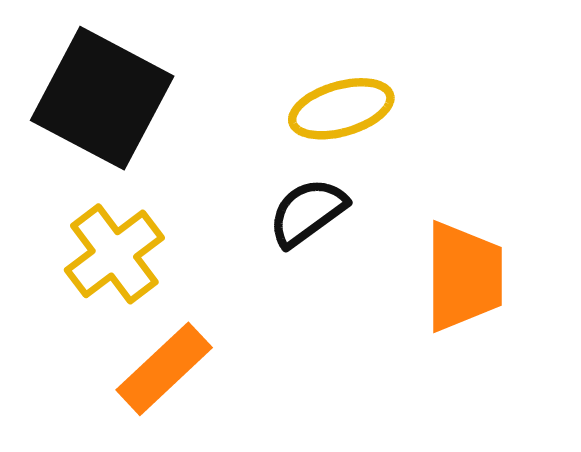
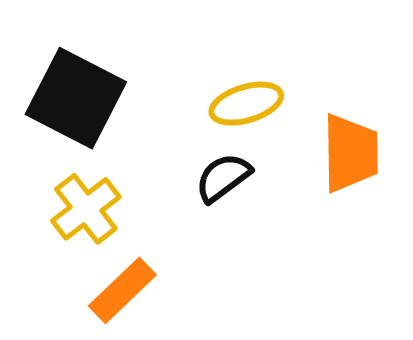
orange trapezoid: (464, 276) -> (351, 153), moved

